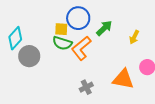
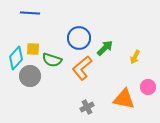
yellow square: (61, 29) -> (33, 49), moved
green semicircle: (62, 43) -> (52, 60), moved

